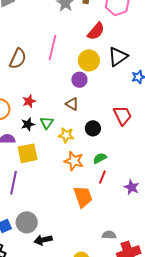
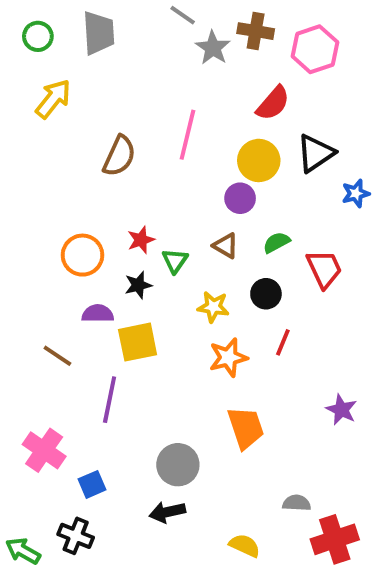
green triangle: (47, 123) -> (175, 261), moved
green semicircle: (100, 158) -> (276, 242), moved
orange star: (74, 161) -> (228, 357), turned -30
red line: (102, 177) -> (283, 342), moved
gray circle: (27, 222) -> (178, 465), moved

